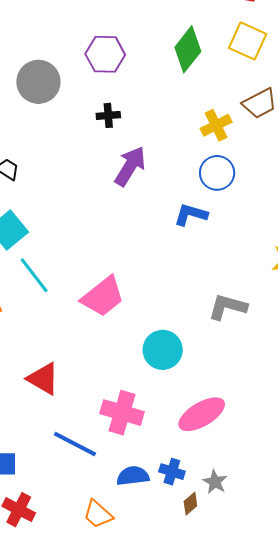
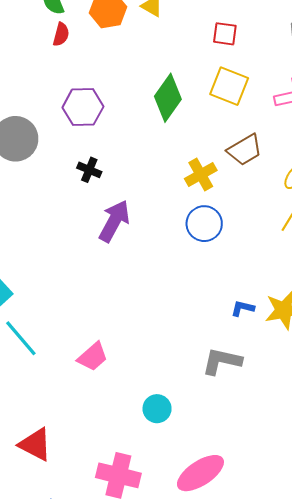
black cross: (108, 115) -> (89, 170), turned 30
blue L-shape: (191, 215) -> (243, 308), moved, size x0.7
pink trapezoid: (103, 297) -> (93, 357), size x0.7
cyan circle: (163, 350) -> (157, 409), size x0.7

